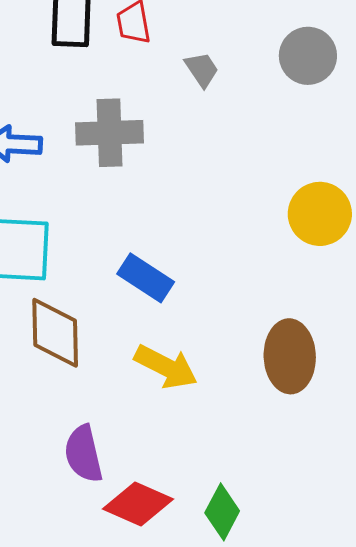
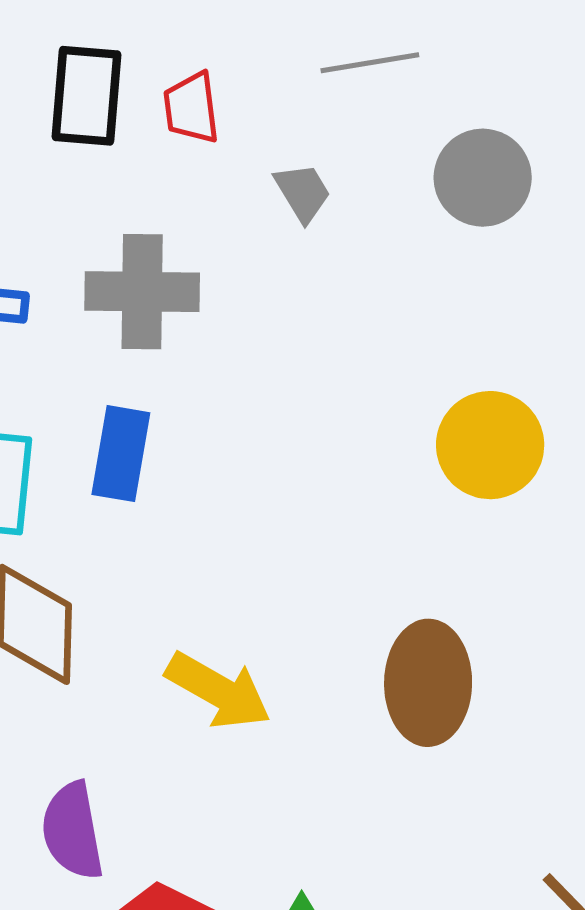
blue rectangle: (146, 278) -> (121, 454), moved, turned 64

